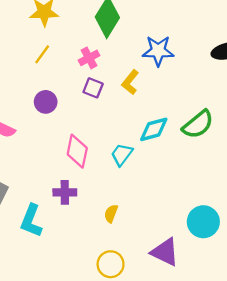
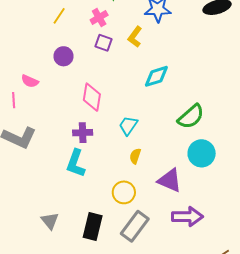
green semicircle: (198, 124) -> (191, 117), moved
cyan trapezoid: (122, 154) -> (128, 126), moved
yellow semicircle: (111, 214) -> (135, 156), moved
cyan L-shape: (31, 221) -> (76, 163), moved

